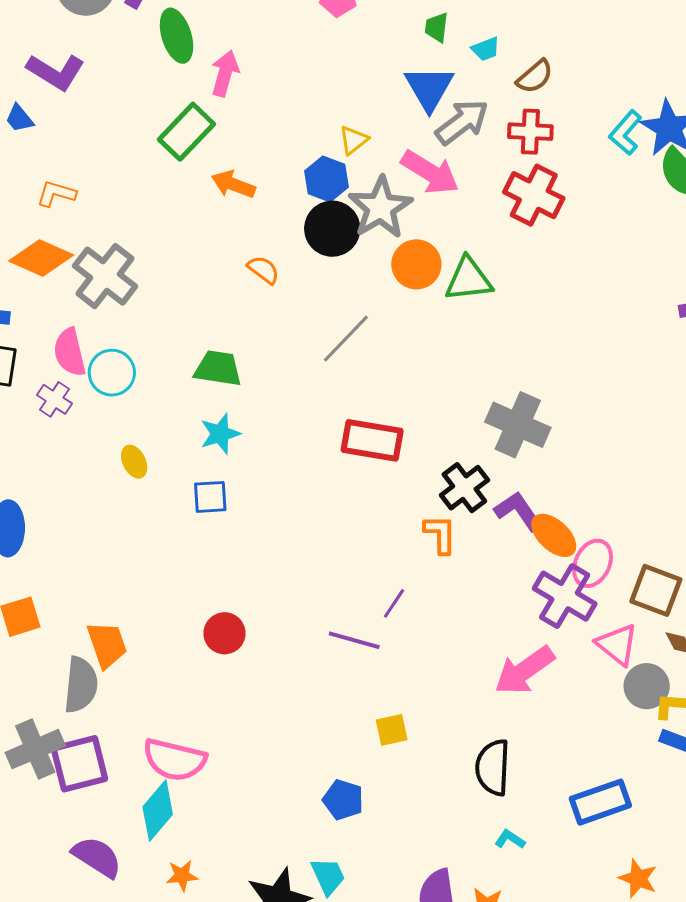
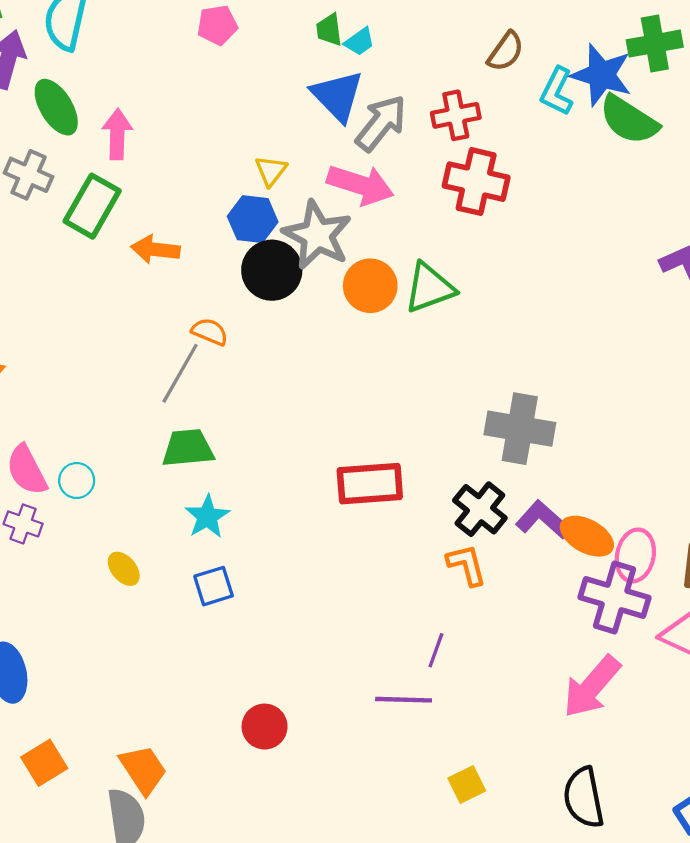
cyan trapezoid: (486, 49) -> (360, 42), moved
brown semicircle: (535, 77) -> (506, 51), moved
gray cross: (105, 276) -> (29, 175), moved, size x0.7
gray line: (346, 339) -> (180, 373), moved
cyan circle: (112, 373) -> (77, 481), size x0.7

